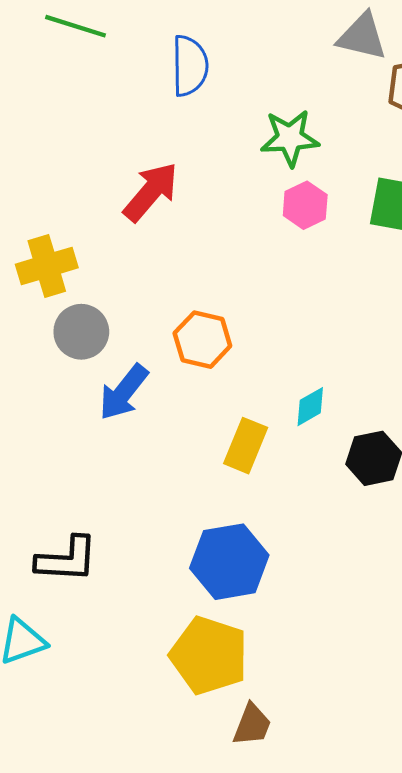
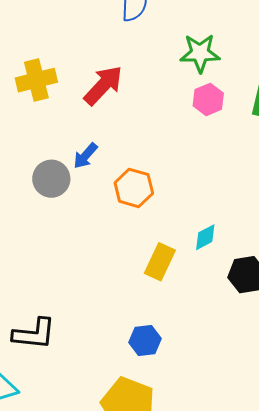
yellow cross: (47, 266) -> (36, 80), moved
blue arrow: (124, 392) -> (85, 156), moved, size x0.7
blue hexagon: (229, 562) -> (145, 341), size x0.6

